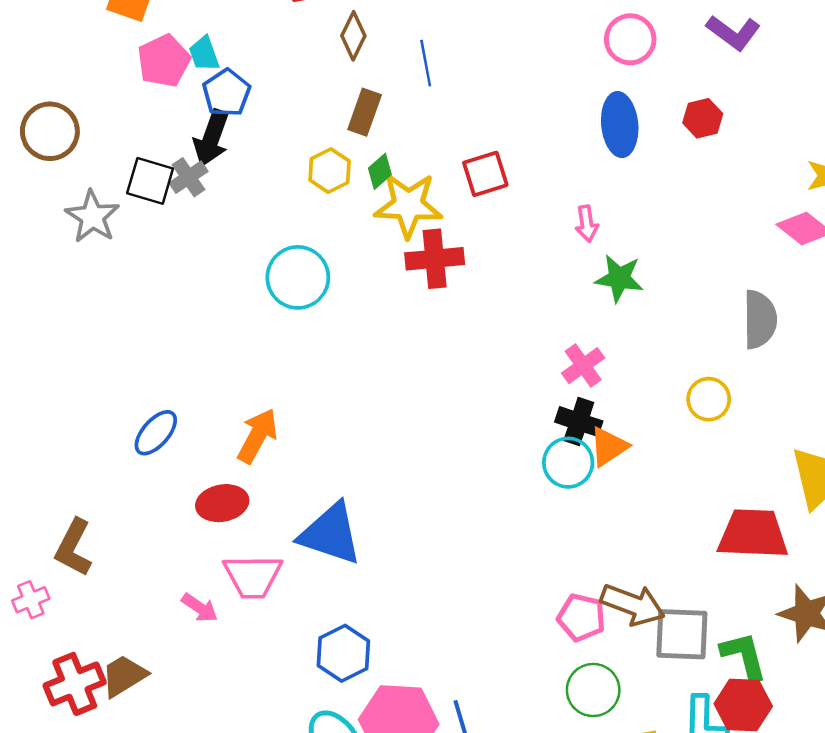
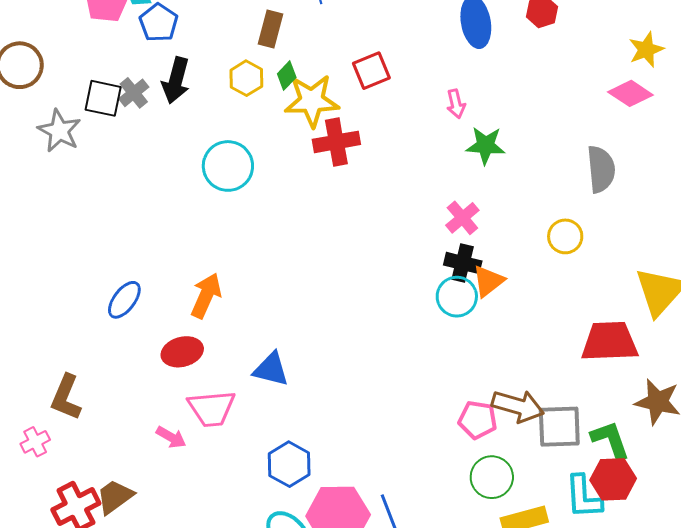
black arrow: (211, 138) -> (176, 80), moved
blue triangle: (331, 534) -> (271, 369), size x0.7

